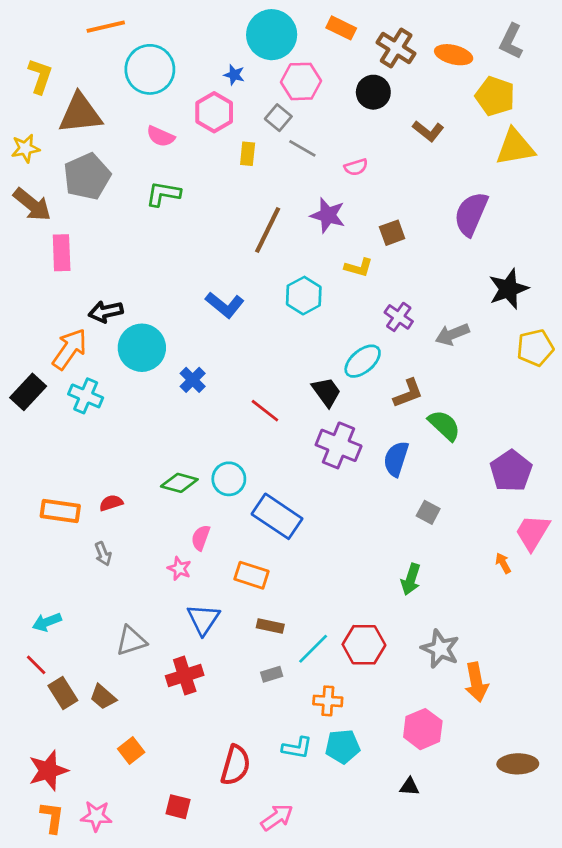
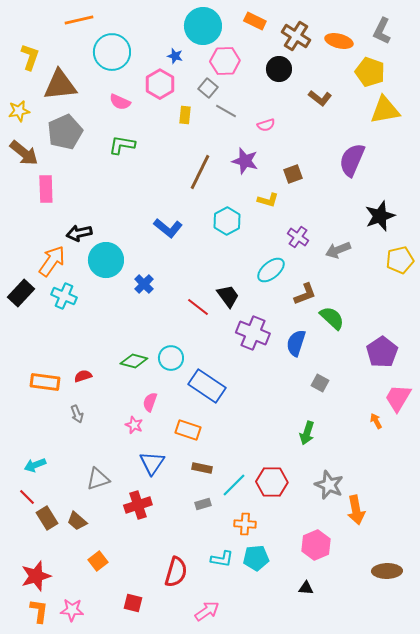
black trapezoid: (326, 392) -> (228, 296), moved

